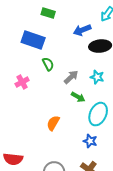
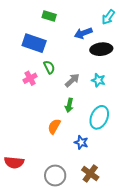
pink cross: (22, 82) -> (30, 78), moved
green arrow: (78, 97) -> (69, 105), moved, turned 72
blue star: (90, 141) -> (81, 142), moved

